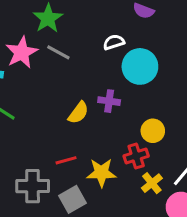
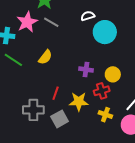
purple cross: (109, 101) -> (86, 69), moved
yellow semicircle: (78, 113) -> (45, 57), moved
red line: (66, 160) -> (56, 93), turned -56
yellow cross: (152, 183) -> (105, 115), moved, turned -32

